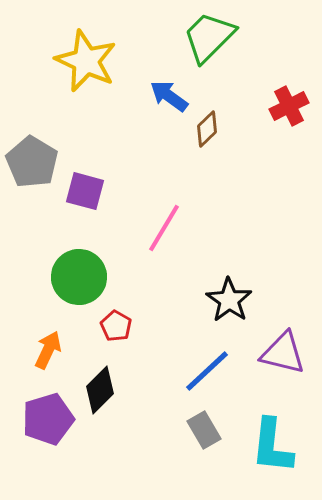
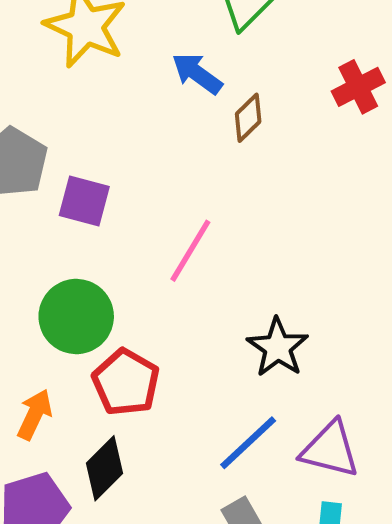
red pentagon: (116, 326) -> (126, 382), size x1.6
purple triangle: (283, 353) -> (330, 449), moved

